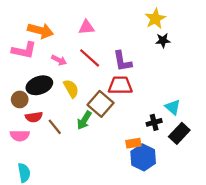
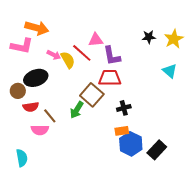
yellow star: (155, 19) -> (174, 39), moved
pink triangle: (86, 27) -> (96, 40), moved
yellow semicircle: (71, 89) -> (68, 60), moved
cyan triangle: (173, 107) -> (170, 71), moved
black cross: (154, 122) -> (124, 108), moved
black rectangle: (179, 133) -> (157, 150), moved
pink semicircle: (20, 136) -> (40, 130), moved

